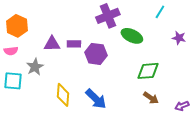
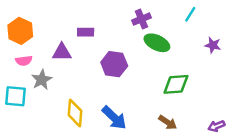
purple cross: (108, 16) -> (141, 19), moved, size x0.7
purple rectangle: (74, 44) -> (86, 32), moved
pink semicircle: (11, 51) -> (24, 61), moved
brown arrow: (151, 98) -> (168, 122), moved

